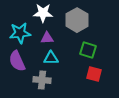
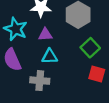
cyan star: (20, 33) -> (16, 29), turned 30
green square: (88, 50) -> (90, 48), turned 30

